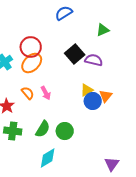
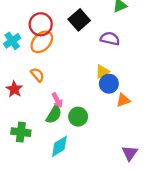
black square: (75, 54) -> (79, 20), moved
pink arrow: (46, 93) -> (57, 100), moved
orange triangle: (106, 96) -> (123, 100), moved, turned 32
green cross: (13, 131) -> (21, 132), moved

